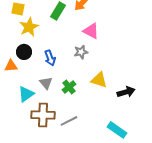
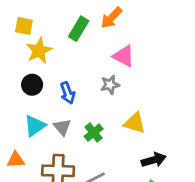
orange triangle: (11, 66) -> (16, 160), moved
black arrow: (126, 92) -> (154, 160), moved
cyan triangle: (26, 94) -> (35, 126), moved

